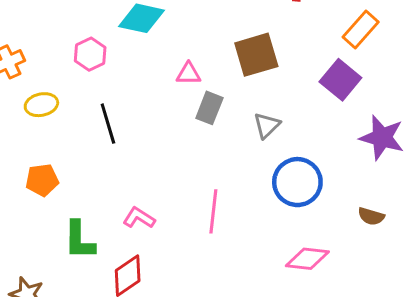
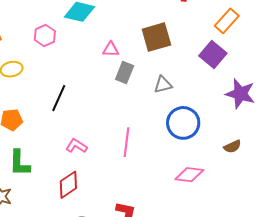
black line: (108, 124) -> (59, 98), moved, turned 40
gray triangle: (267, 125) -> (163, 85), turned 30
brown semicircle: (371, 216) -> (232, 147), turned -42
green L-shape: (79, 240) -> (19, 163), moved

